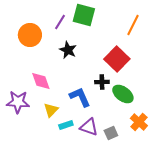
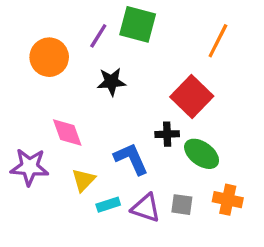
black star: (68, 50) -> (111, 82), turned -30
orange cross: (139, 122) -> (228, 200), turned -30
gray square: (111, 133) -> (182, 205), moved, turned 32

